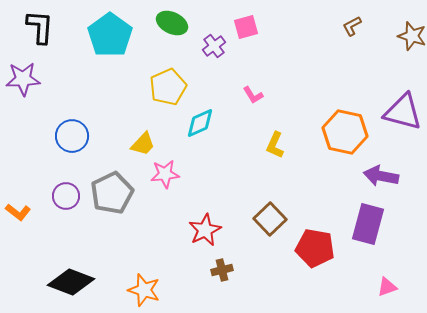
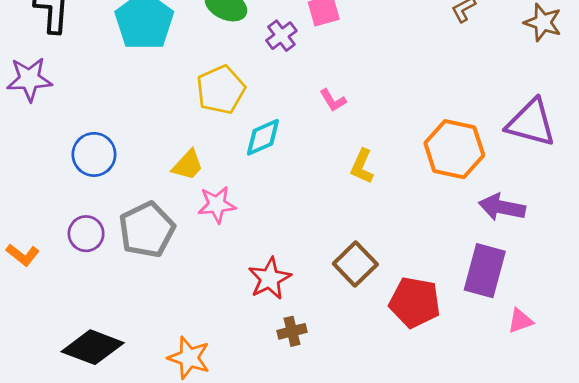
pink triangle: (387, 287) -> (520, 321), moved

